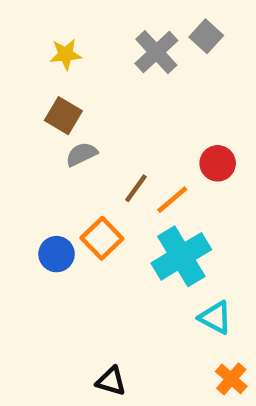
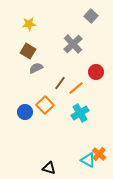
gray cross: (156, 52) -> (73, 44), moved
cyan cross: (181, 256) -> (80, 113), size x0.7
cyan triangle: (215, 318) -> (88, 160), moved
orange cross: (231, 379) -> (99, 154), moved

